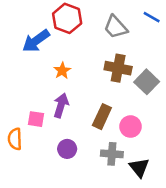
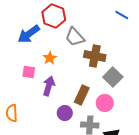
gray trapezoid: (116, 27) -> (75, 37), moved
gray square: (147, 82) -> (113, 77), moved
pink square: (36, 119) -> (29, 72), moved
purple circle: (67, 149) -> (65, 113), moved

